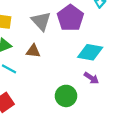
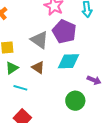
brown triangle: (33, 51) -> (38, 68), turned 40
cyan diamond: (90, 52) -> (68, 61), moved

